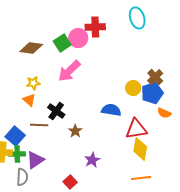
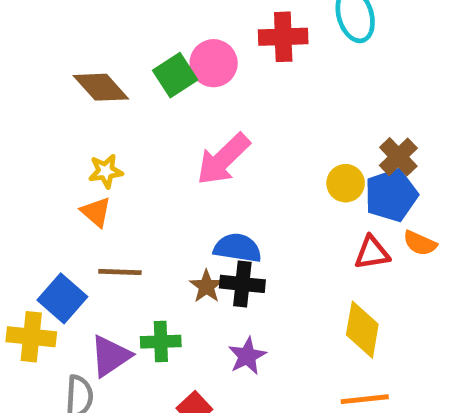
red cross: (95, 27) -> (283, 37), moved
brown diamond: (31, 48) -> (101, 87), turned 40
pink arrow: (69, 71) -> (223, 159), moved
blue semicircle: (111, 110) -> (238, 248), moved
black cross: (56, 111) -> (242, 284), moved, turned -30
red triangle: (136, 129) -> (372, 253), moved, size x0.7
green cross: (17, 154) -> (161, 342), moved

